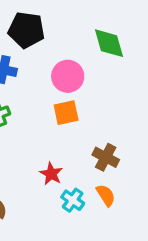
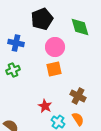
black pentagon: (26, 30) -> (42, 19), moved, turned -30

